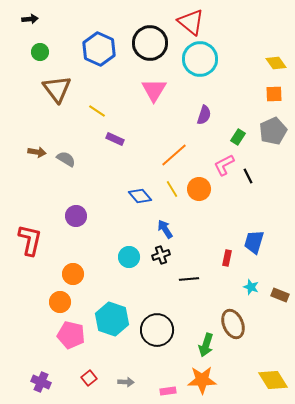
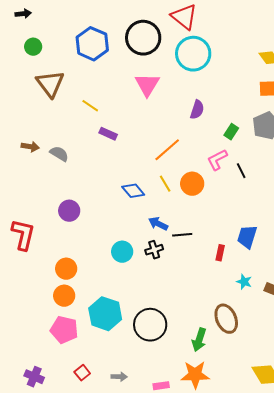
blue arrow: (165, 229) -> (158, 224), turned -30
black line: (189, 279) -> (182, 235), moved
orange circle: (60, 302) -> (64, 296), moved

